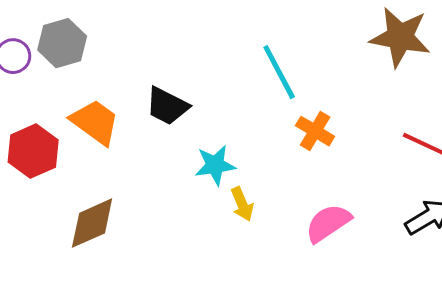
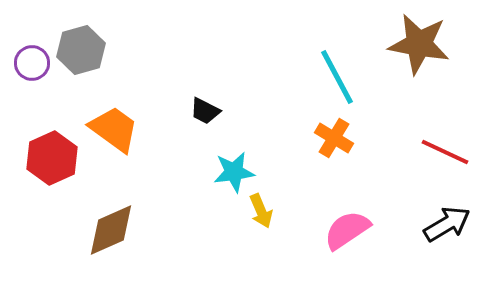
cyan line: (279, 72) -> (337, 77), moved
black trapezoid: (167, 106) -> (205, 111), moved, size x0.7

